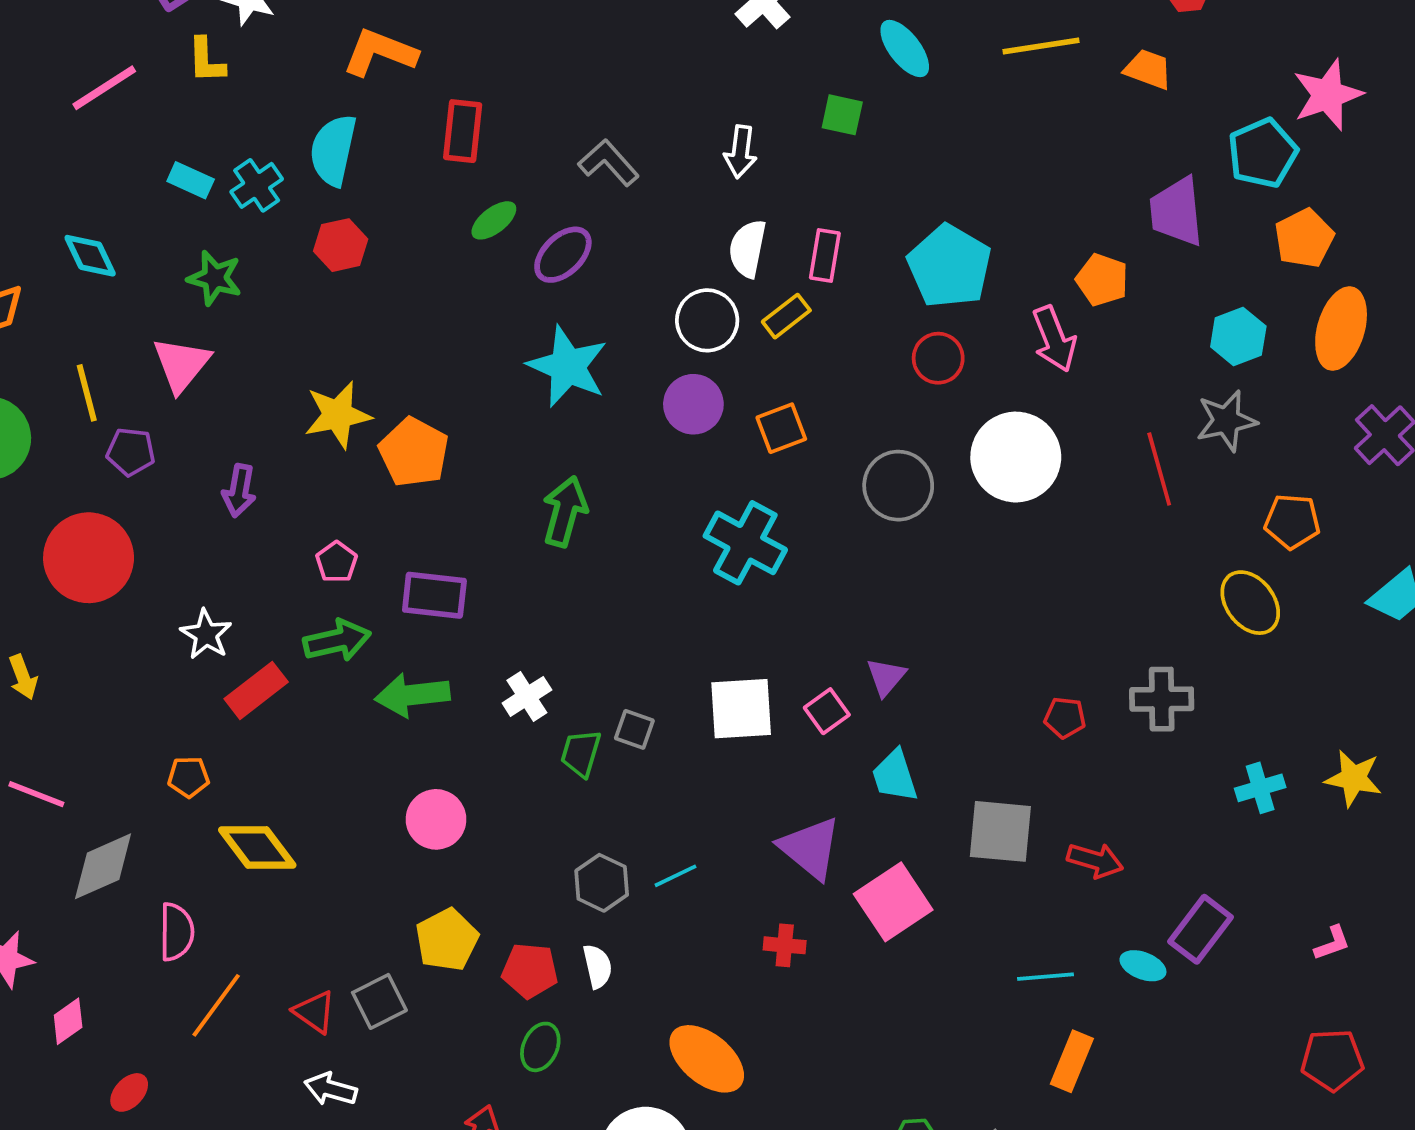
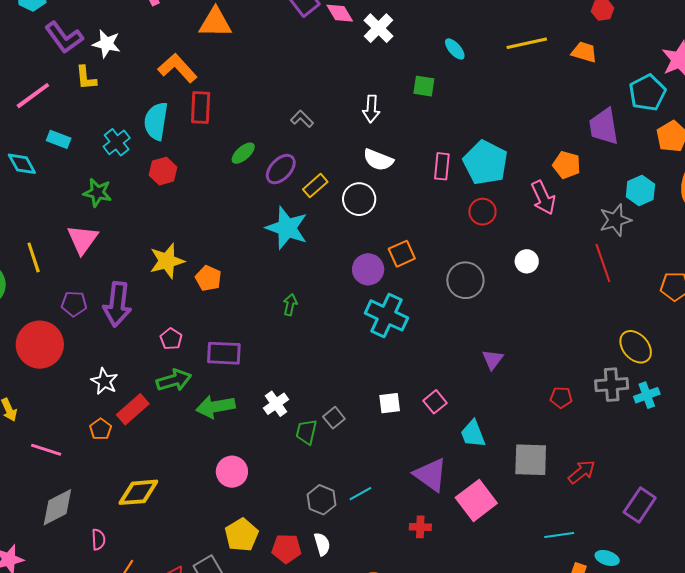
cyan ellipse: (905, 49) -> (455, 49), size x0.7
orange L-shape: (380, 52) -> (177, 68), turned 30
red rectangle: (463, 131) -> (201, 108), moved
gray L-shape: (609, 163) -> (302, 119), size x0.7
cyan rectangle: (191, 180) -> (59, 139), moved
white semicircle: (748, 249) -> (378, 160), turned -76
pink rectangle: (825, 255) -> (442, 166), moved
cyan diamond: (90, 256) -> (22, 164), moved
yellow rectangle: (786, 316) -> (315, 186), moved
purple circle: (693, 404) -> (368, 269), moved
gray star: (1226, 421) -> (615, 220), moved
purple pentagon: (131, 452) -> (74, 304), moved
orange pentagon: (414, 452) -> (208, 278), size x0.7
white circle: (1016, 457) -> (527, 261), size x0.5
purple arrow: (239, 491) -> (117, 304), size x1.6
green arrow: (565, 511) -> (290, 305), size x0.6
yellow ellipse: (1250, 603) -> (636, 347), moved
purple triangle: (886, 677) -> (493, 359), moved
white square: (741, 709) -> (390, 403), size x0.6
gray square: (634, 729) -> (334, 418), turned 35
orange pentagon: (188, 777) -> (101, 429), moved, turned -30
cyan cross: (1260, 788) -> (647, 395), moved
pink line: (36, 794) -> (46, 450), moved
yellow diamond: (257, 847) -> (138, 492), turned -54
red arrow: (1095, 860) -> (582, 472), turned -52
pink semicircle: (176, 932) -> (98, 539), size x0.7
cyan ellipse: (1143, 966) -> (607, 558), moved

